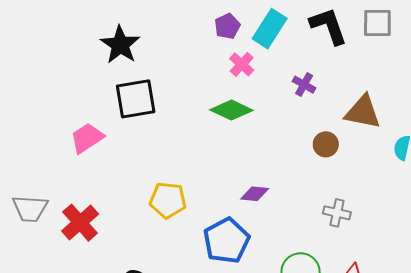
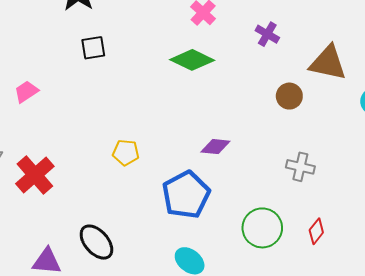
black square: (136, 99) -> (93, 48), size x0.6
pink trapezoid: (87, 138) -> (26, 92), moved, size x0.7
yellow pentagon: (168, 200) -> (126, 152), size x0.7

